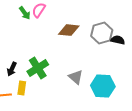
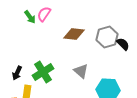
black semicircle: (118, 40) -> (123, 44), turned 32
gray triangle: (76, 77) -> (81, 71), moved

